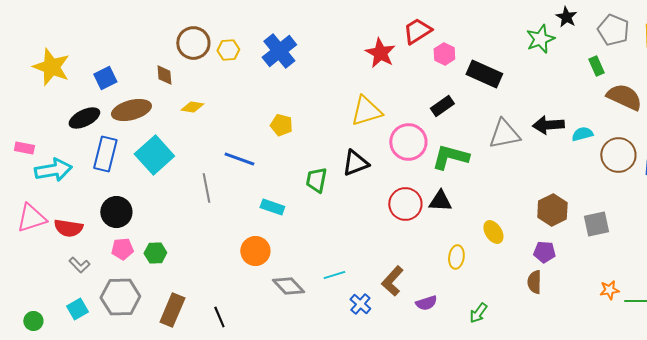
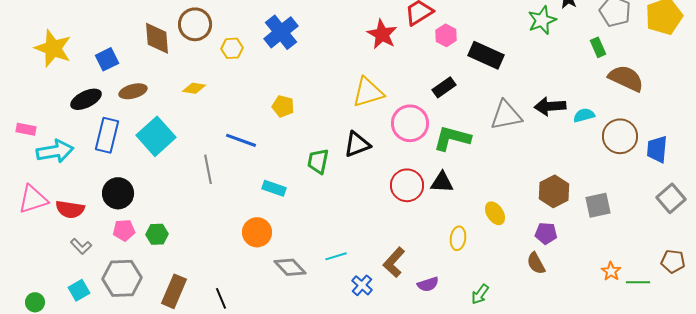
yellow hexagon: (228, 50) -> (232, 48), moved
brown diamond: (164, 75) -> (157, 38), moved, size x1.6
brown ellipse: (131, 110) -> (133, 91), size x0.7
brown semicircle: (534, 282) -> (536, 263), turned -30
orange star: (609, 290) -> (611, 271), turned -30

